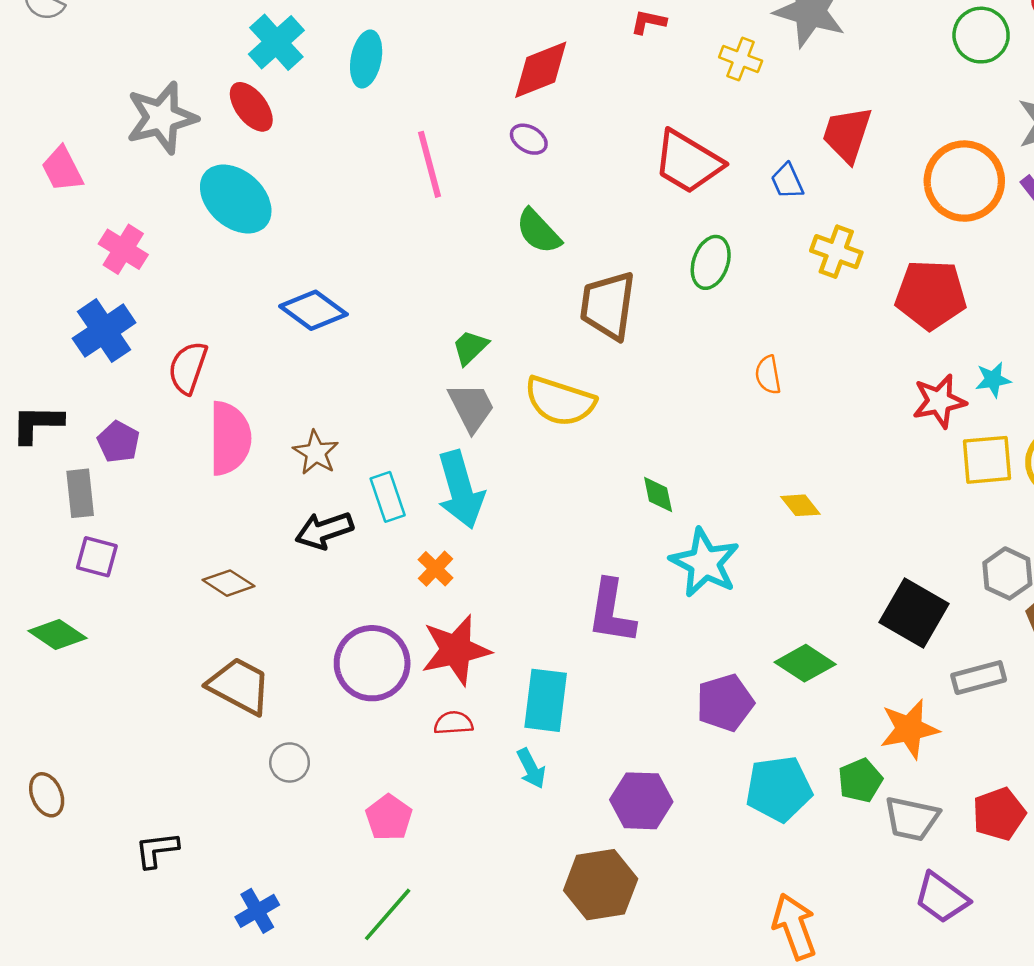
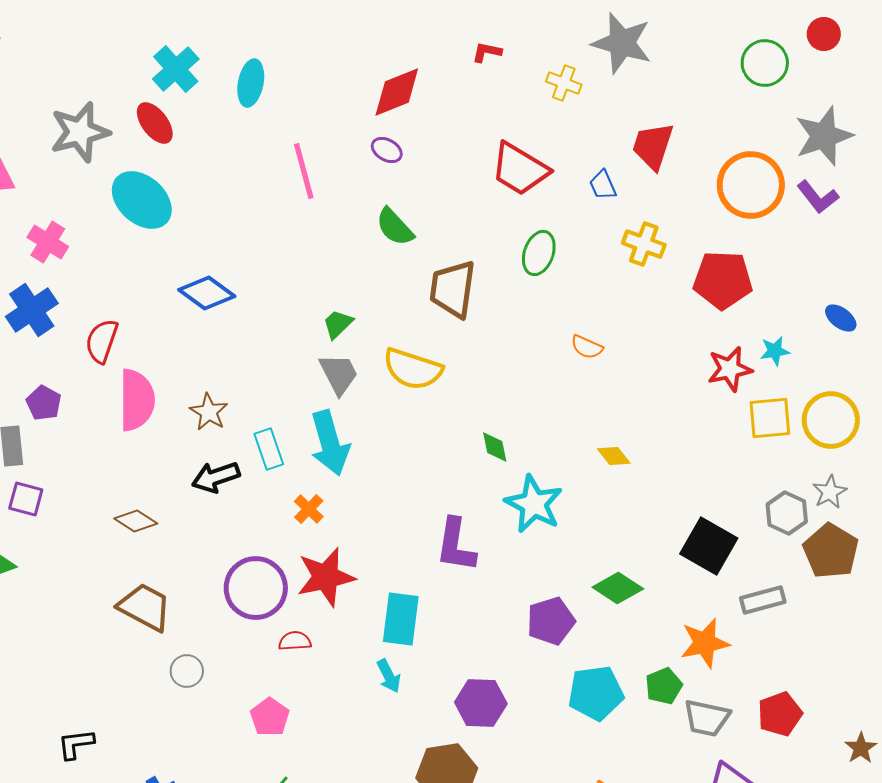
orange semicircle: (768, 375) -> (587, 347), turned -56
red semicircle: (453, 723) -> (295, 641), moved

